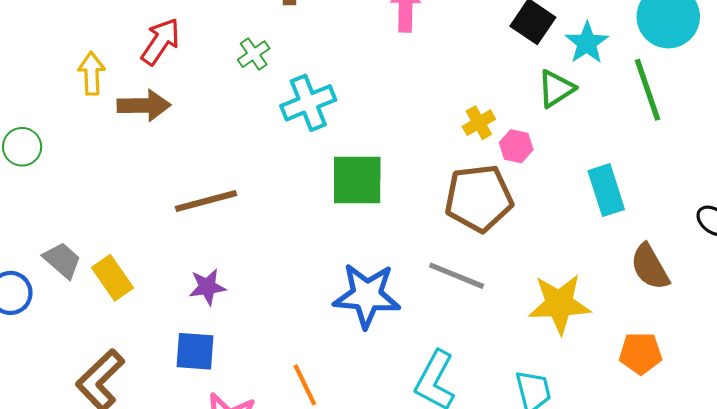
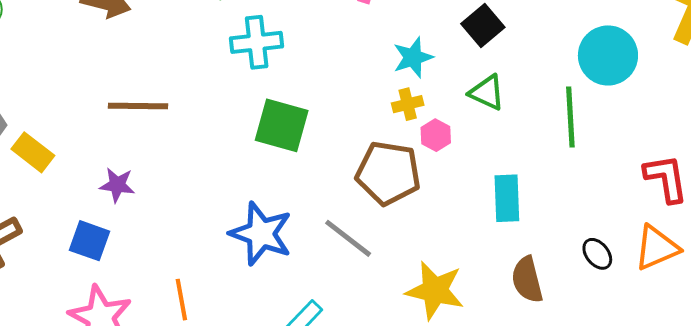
cyan star: (587, 43) -> (413, 57), moved
green triangle: (556, 89) -> (487, 93), turned 42
yellow rectangle: (113, 278) -> (33, 152), turned -33

